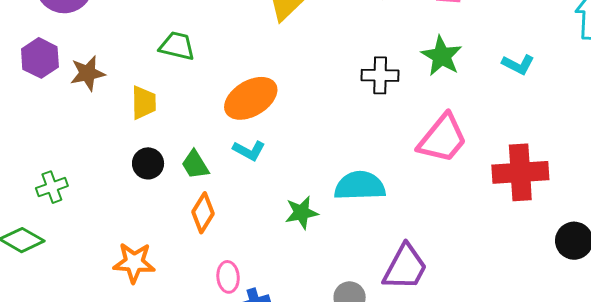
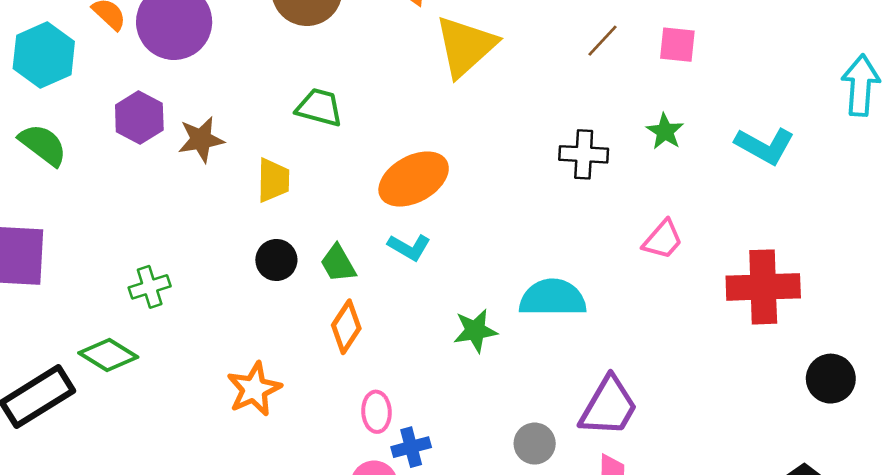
green star: (442, 56) -> (665, 131), size x0.7
cyan L-shape: (518, 64) -> (765, 146), size x1.4
pink trapezoid: (443, 139) -> (663, 240), size x0.6
orange star: (134, 263) -> (254, 389), turned -30

